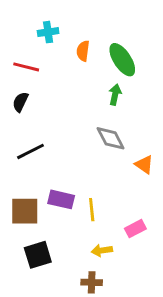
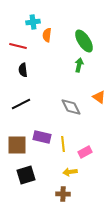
orange semicircle: (83, 51) -> (47, 35), moved
black semicircle: (20, 102) -> (23, 70), moved, turned -32
gray diamond: (111, 138) -> (71, 107), moved
orange triangle: (144, 165) -> (99, 97), moved
pink rectangle: (135, 229) -> (85, 152), moved

